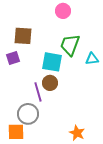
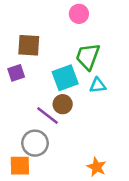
cyan triangle: (92, 59) -> (98, 85), moved
cyan square: (52, 62) -> (65, 78), turned -30
purple line: (38, 92) -> (48, 115), turned -36

